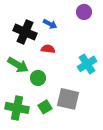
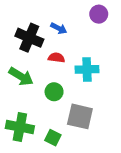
cyan cross: (87, 64) -> (87, 69), moved, turned 30
green circle: (38, 78) -> (54, 92), moved
green square: (45, 107) -> (53, 138), moved, turned -32

